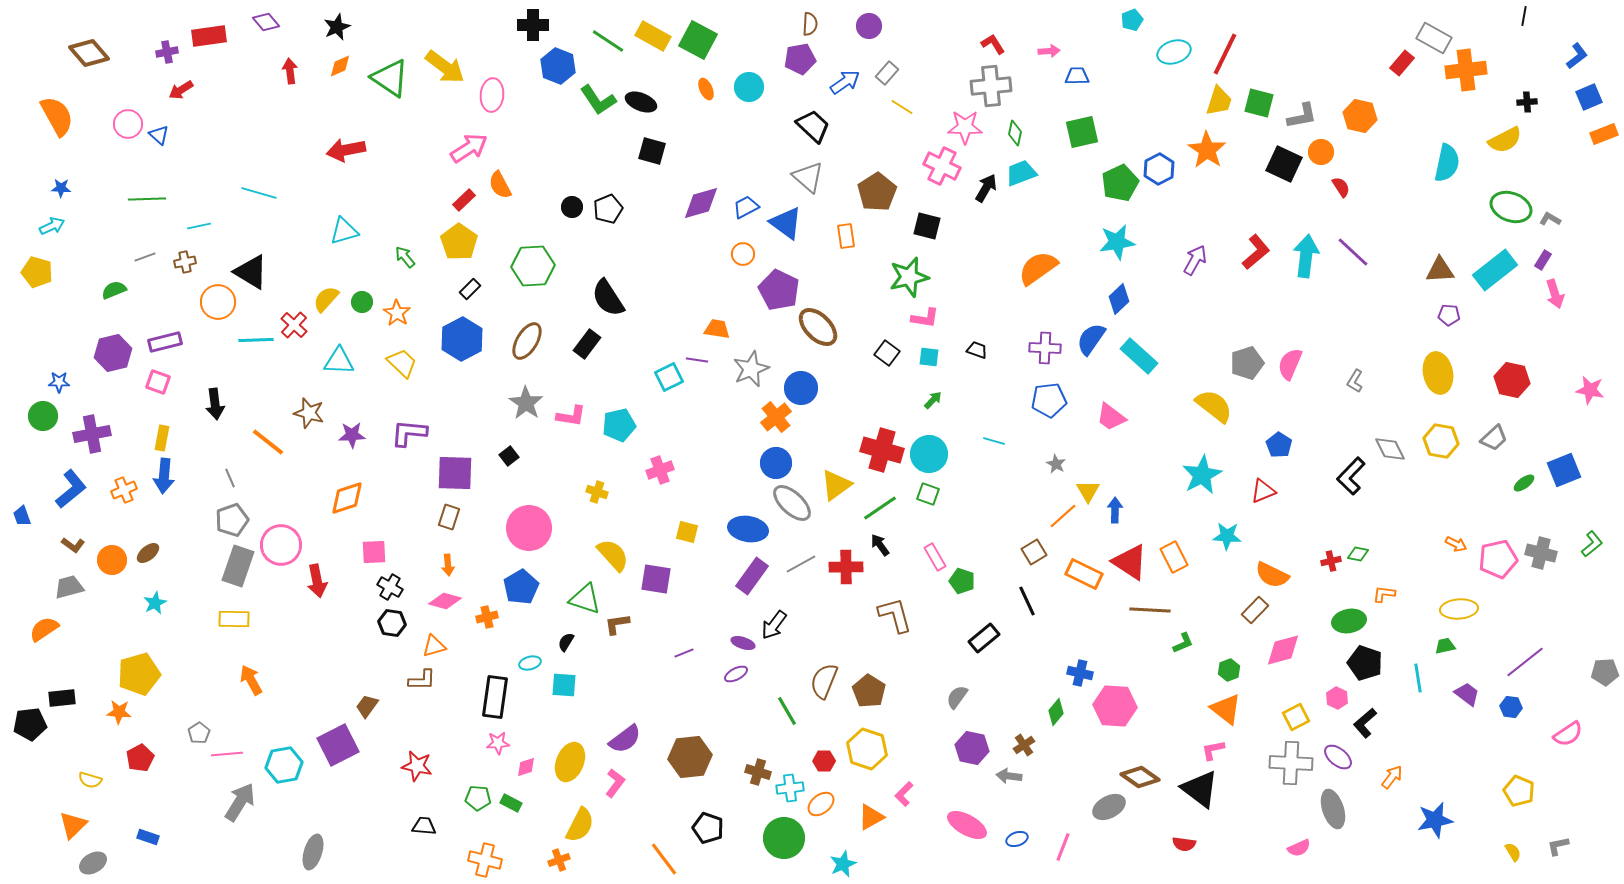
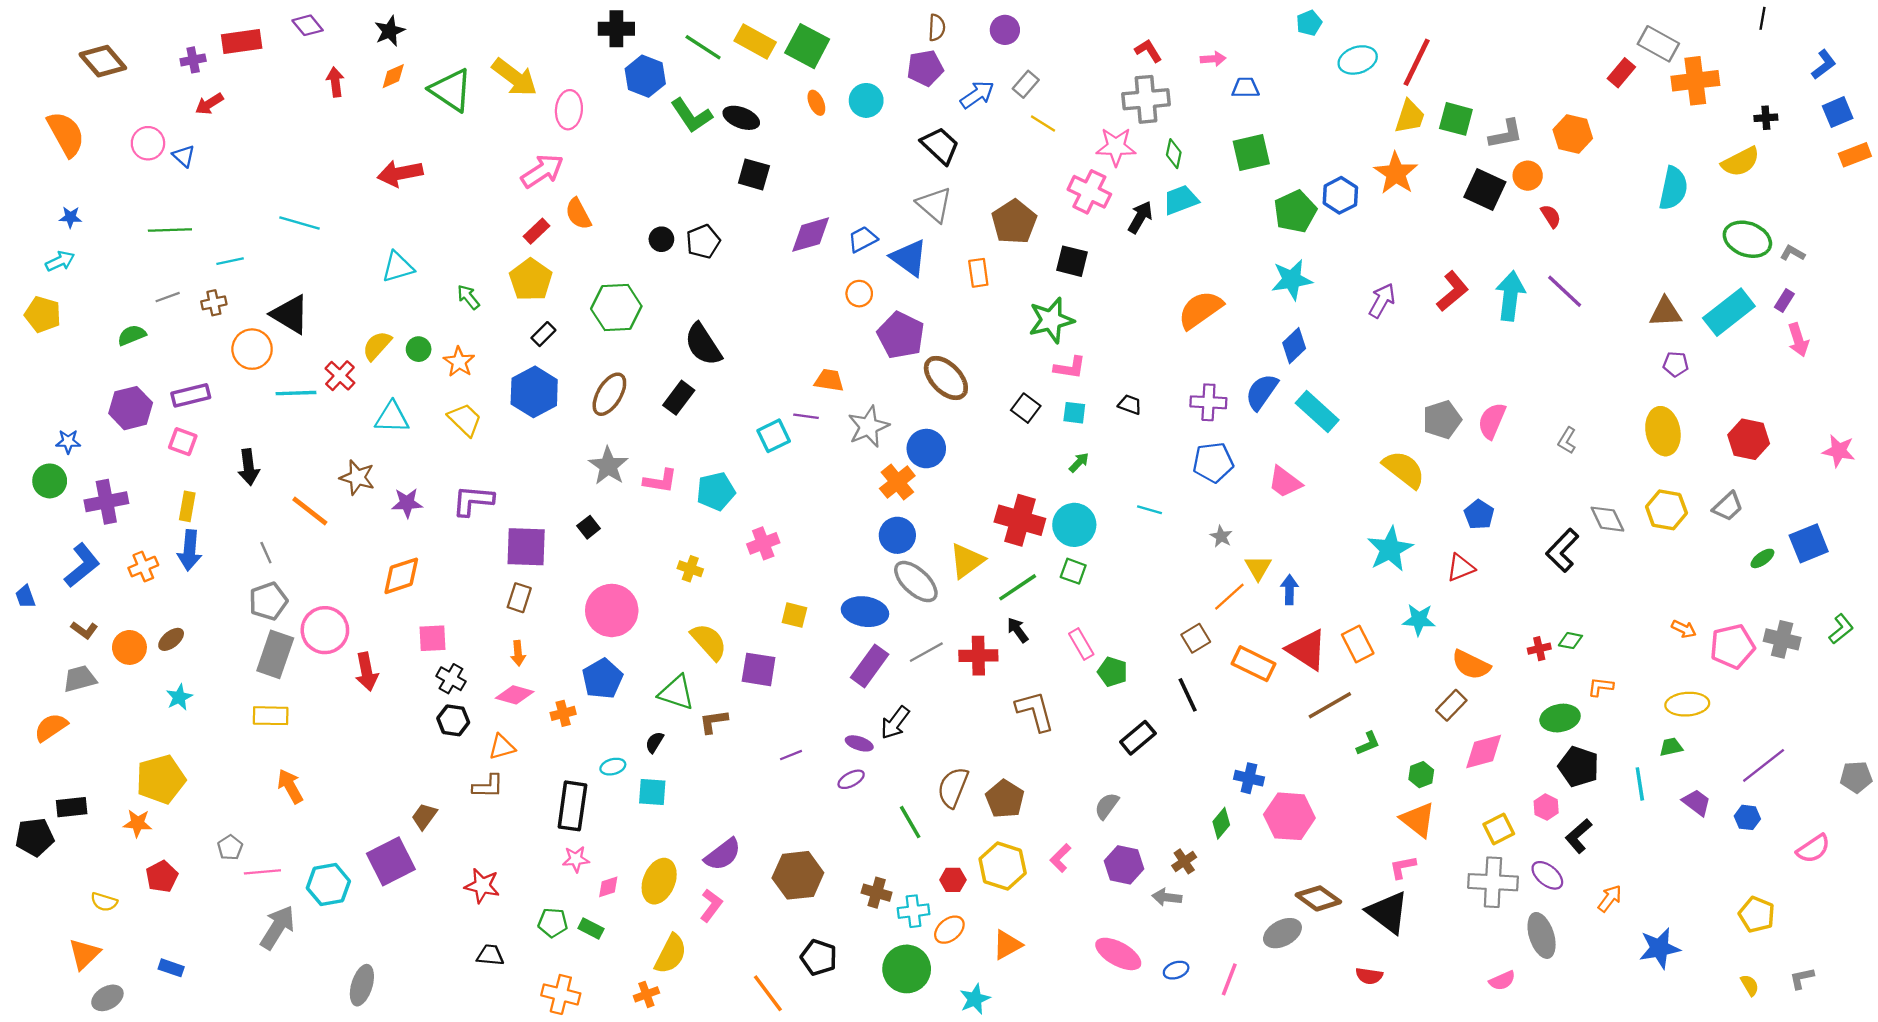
brown line: (1150, 610) -> (1330, 705), turned -33
pink L-shape: (904, 794) -> (1060, 858), moved

